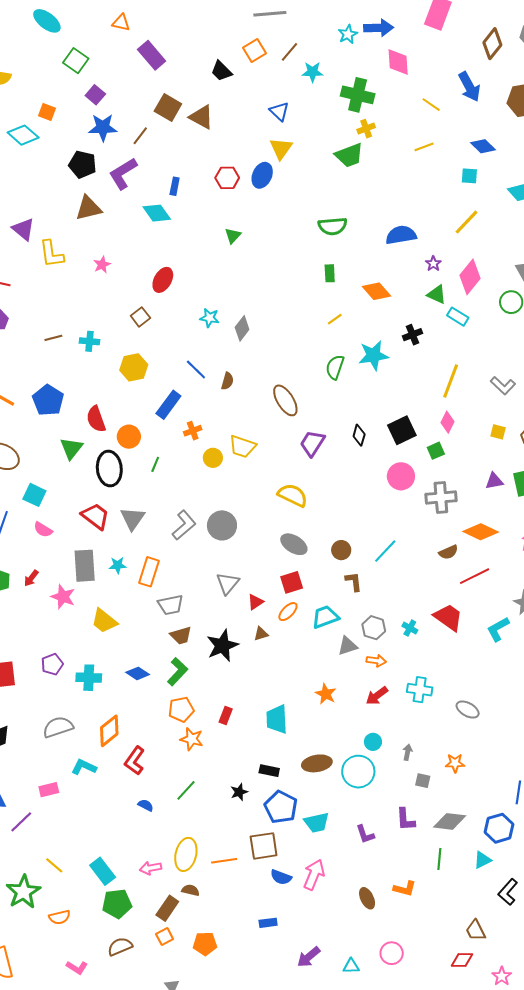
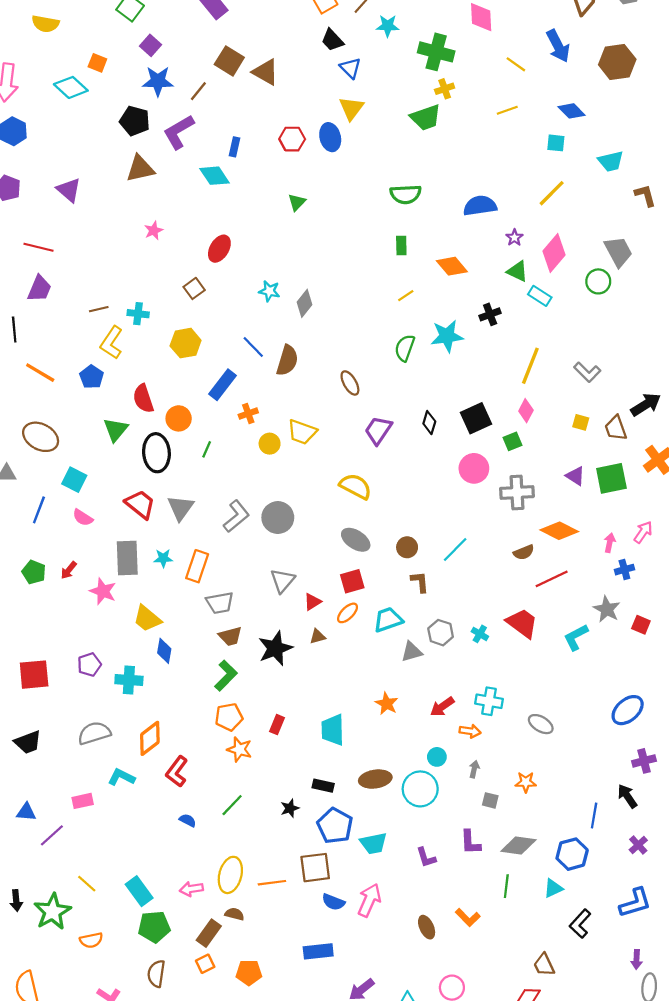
black trapezoid: (221, 71) -> (332, 40), moved
blue ellipse: (262, 175) -> (330, 137), turned -40
yellow L-shape: (51, 254) -> (111, 343), moved, turned 40
brown semicircle: (227, 381) -> (287, 360), size x1.6
blue pentagon: (48, 400) -> (92, 377), size x0.7
brown ellipse: (285, 400) -> (350, 383), size x0.7
purple triangle: (494, 481) -> (575, 476), turned 42
orange arrow: (376, 661) -> (470, 731), moved
blue diamond: (138, 673) -> (164, 651), moved, turned 65
orange L-shape: (405, 889) -> (468, 917), turned 30
blue rectangle: (268, 923) -> (318, 951), size x1.5
brown semicircle: (120, 947) -> (156, 974), turned -60

